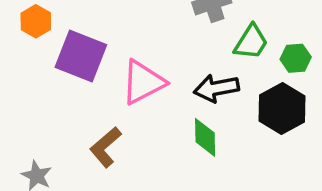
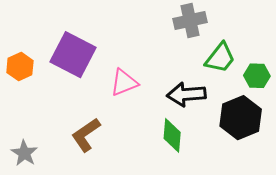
orange hexagon: (36, 21) -> (20, 67), moved
pink triangle: (143, 82) -> (124, 83), size x0.7

